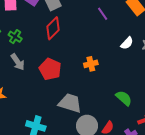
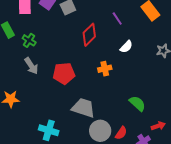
red diamond: (53, 28) -> (89, 35), moved
white semicircle: (127, 43) -> (126, 47), moved
red pentagon: (50, 69) -> (64, 73), turned -30

